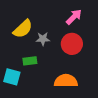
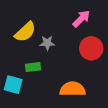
red circle: (72, 44) -> (91, 48), moved

